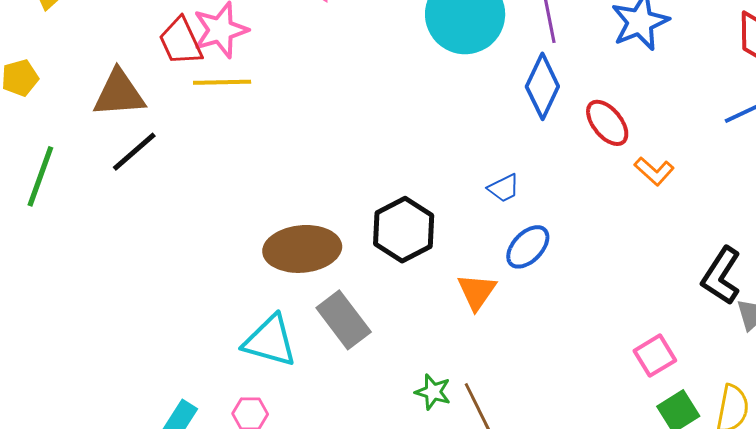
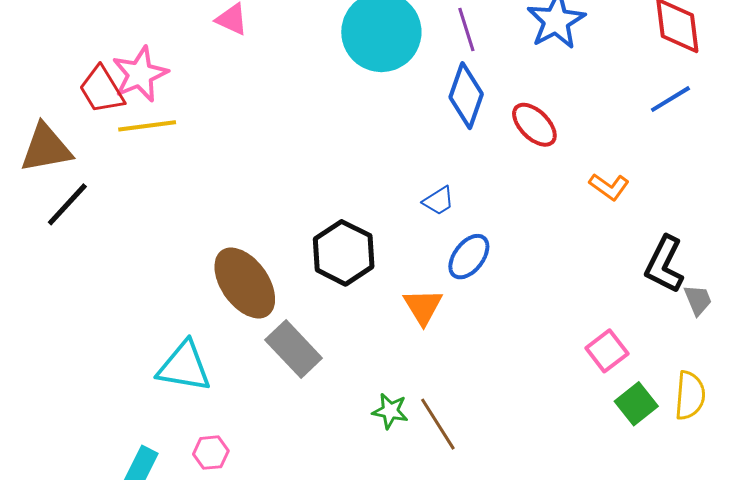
orange L-shape: (654, 171) -> (609, 187), moved
brown ellipse: (302, 249) -> (245, 283), turned 66
cyan triangle: (270, 341) -> (184, 367), moved

